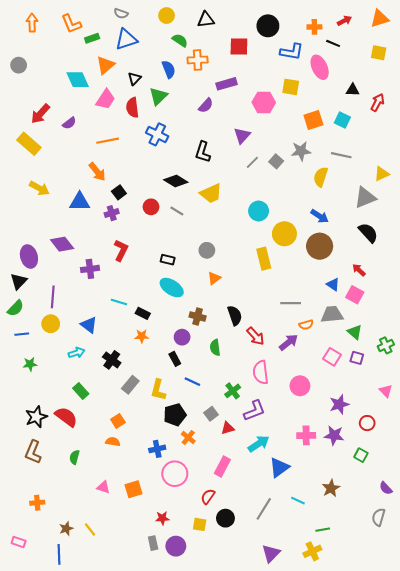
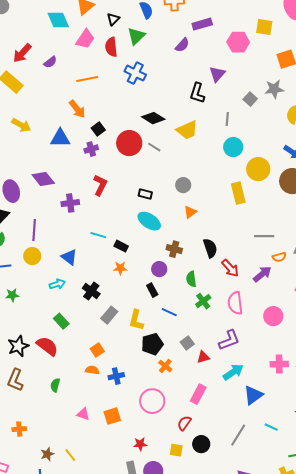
black L-shape: (203, 152) -> (197, 93), moved
gray line: (252, 162) -> (227, 119), moved, turned -40
red circle: (151, 207) -> (129, 143), size x1.6
green cross: (233, 391) -> (203, 301), moved
blue cross: (157, 449) -> (116, 376), moved

